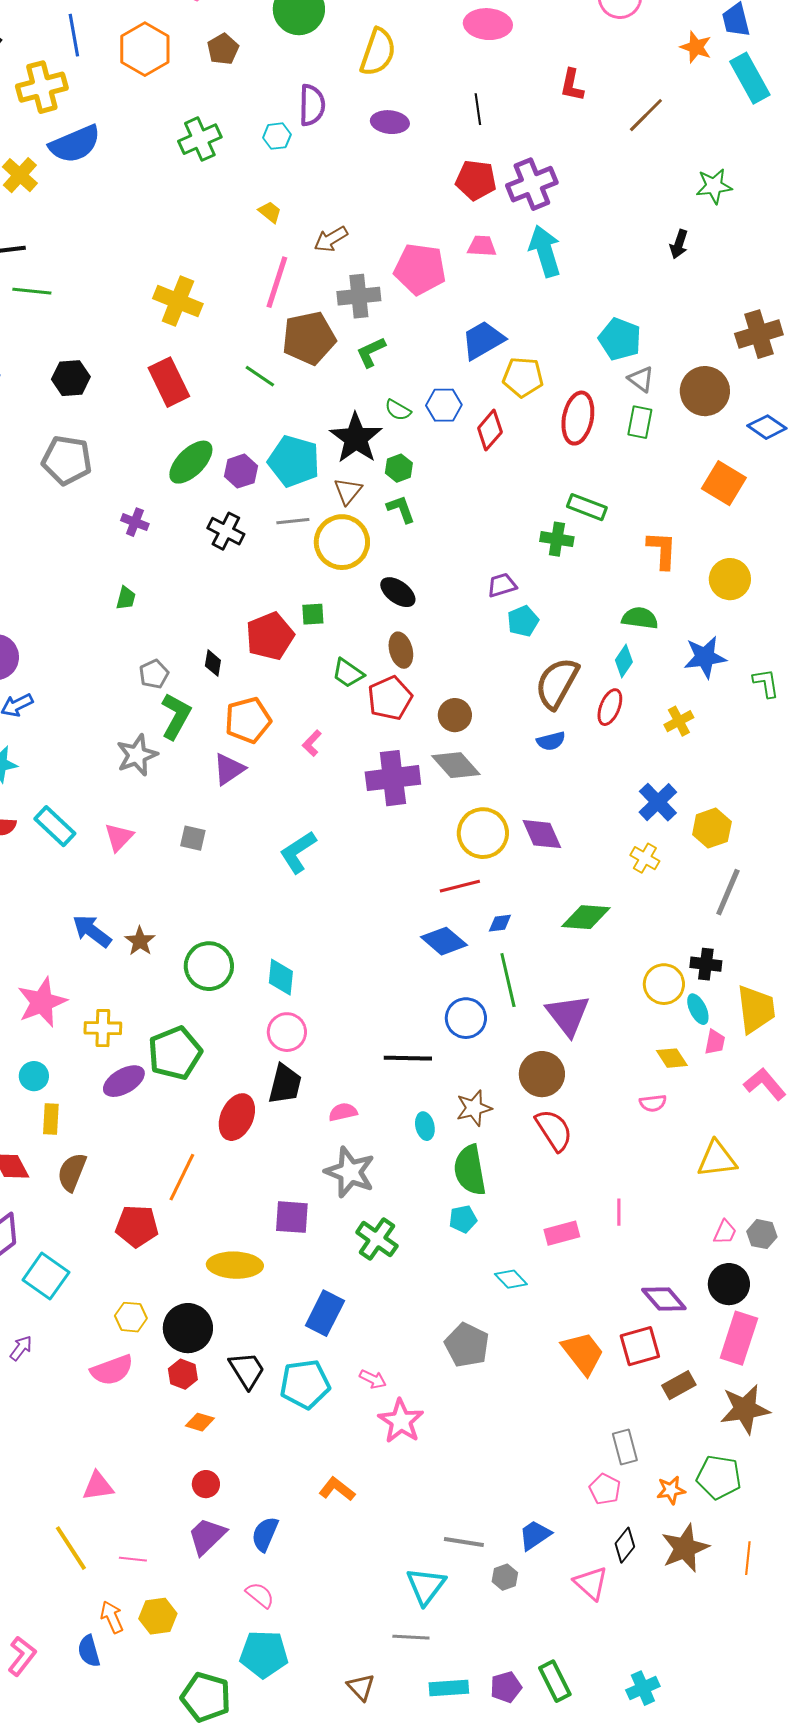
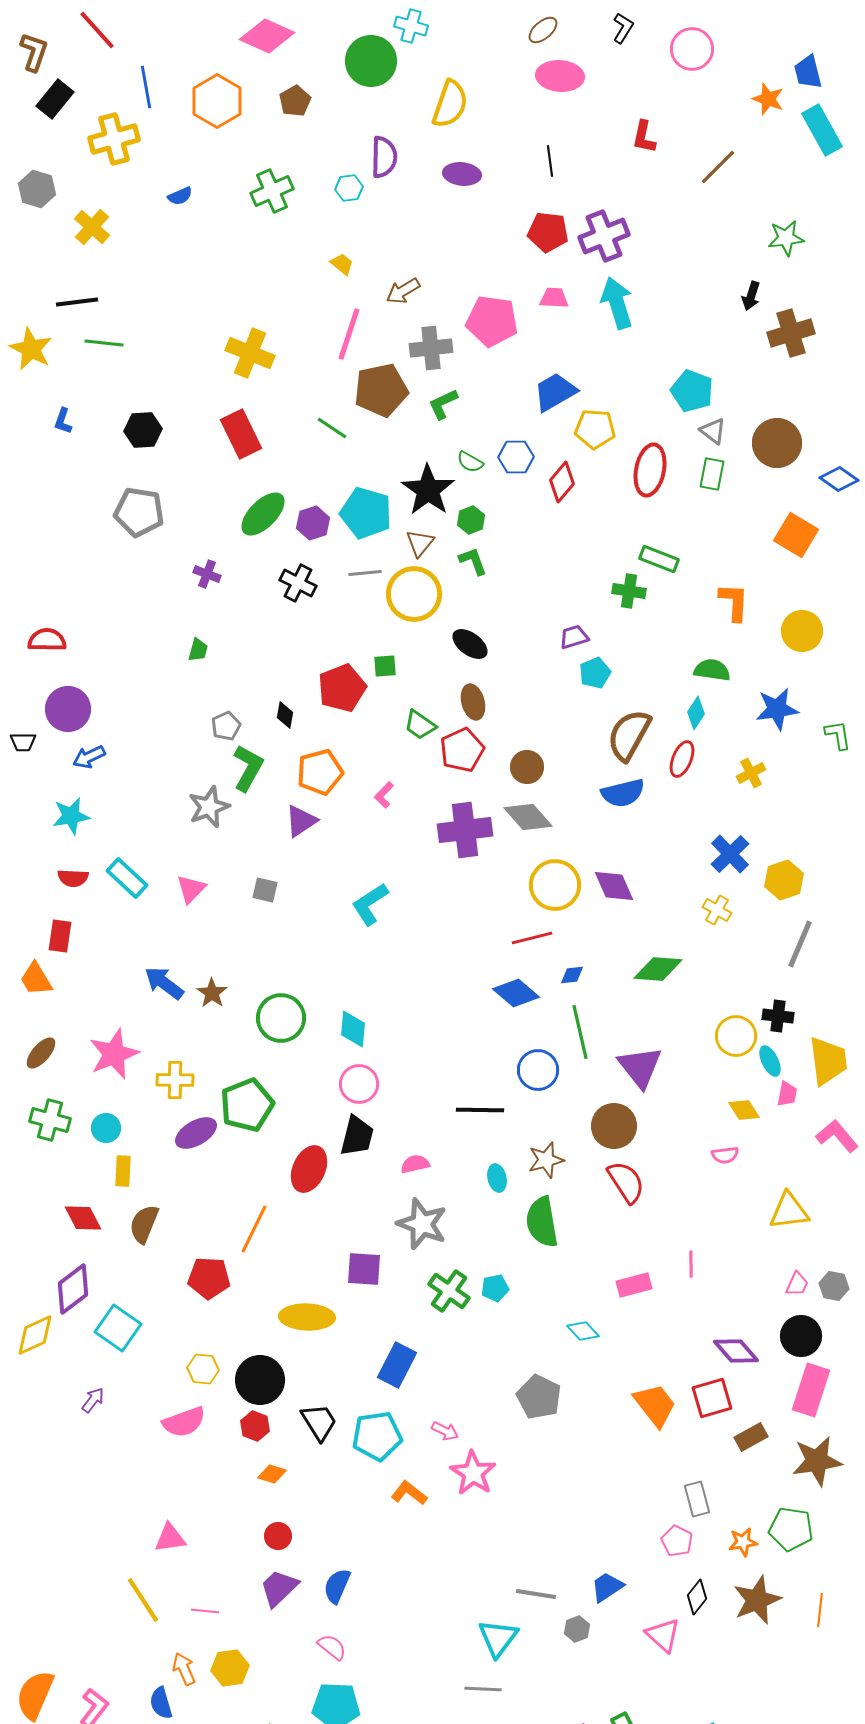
blue semicircle: (75, 144) -> (180, 196), moved, size x0.5
brown cross: (759, 334) -> (791, 333), moved
blue semicircle: (551, 741) -> (623, 793), size x1.5
cyan pentagon: (463, 1219) -> (495, 1288), moved
orange L-shape: (337, 1489) -> (409, 1493), moved

